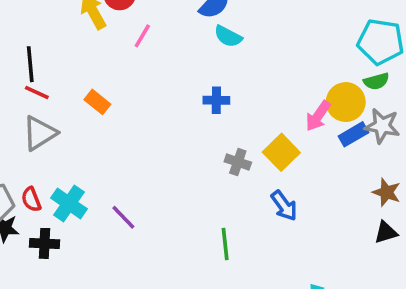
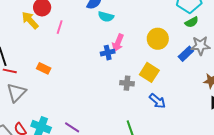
yellow circle: (346, 102) -> (158, 39), moved
pink arrow: (318, 116) -> (118, 43), moved

